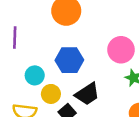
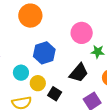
black trapezoid: (87, 94) -> (79, 73), moved

